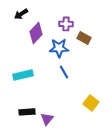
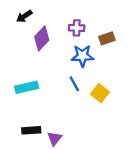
brown rectangle: (84, 38) -> (107, 38), moved, turned -48
blue star: (59, 48) -> (82, 56), moved
yellow square: (91, 103) -> (100, 93), moved

